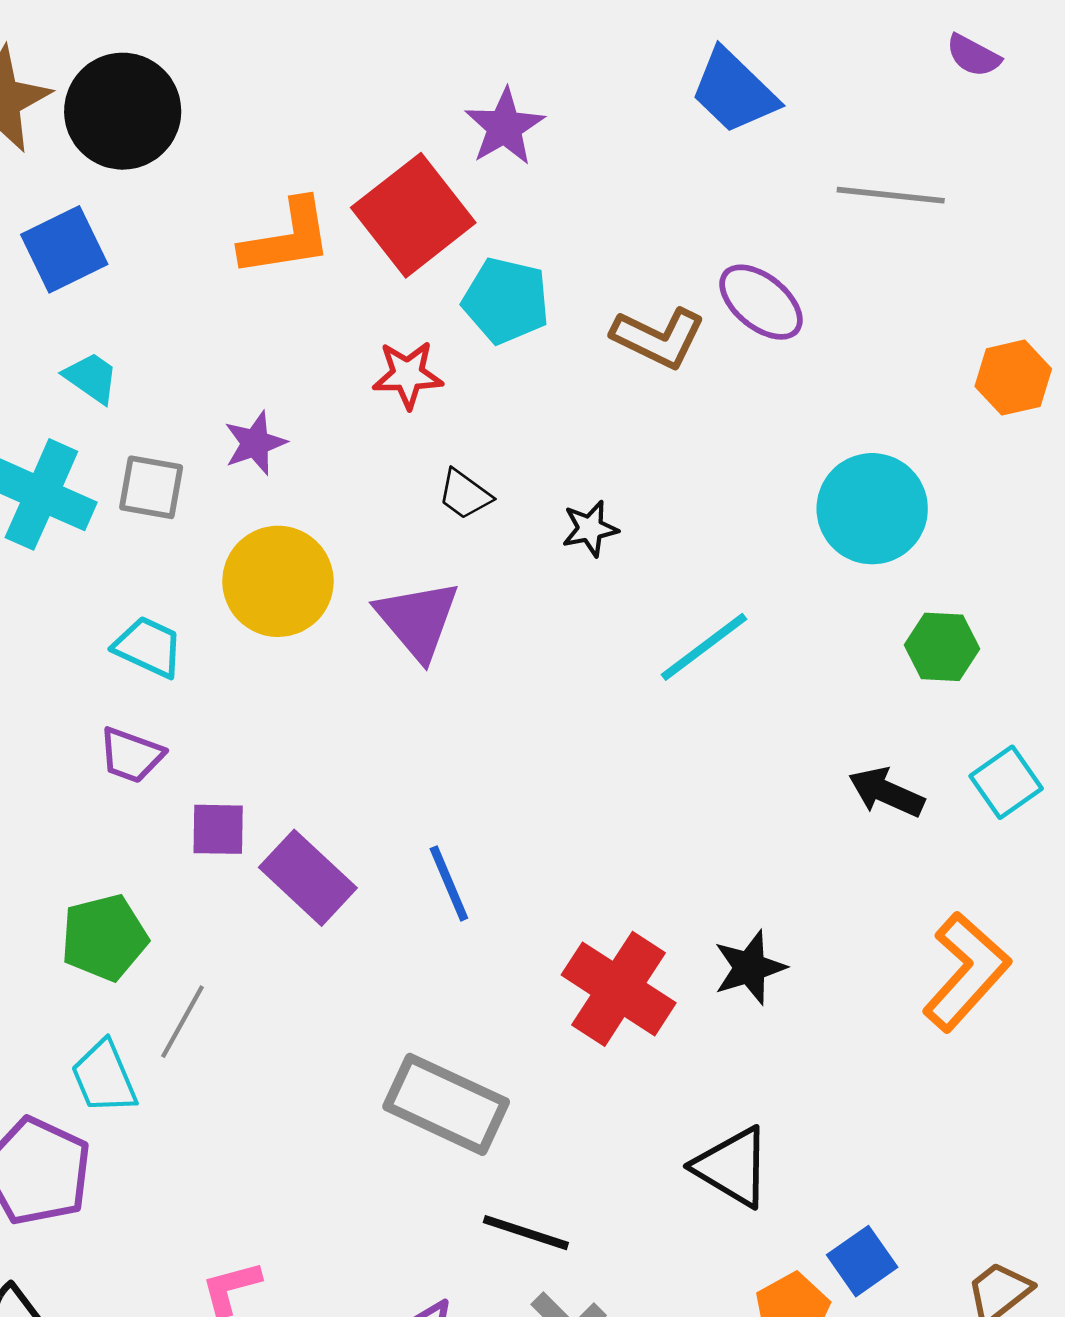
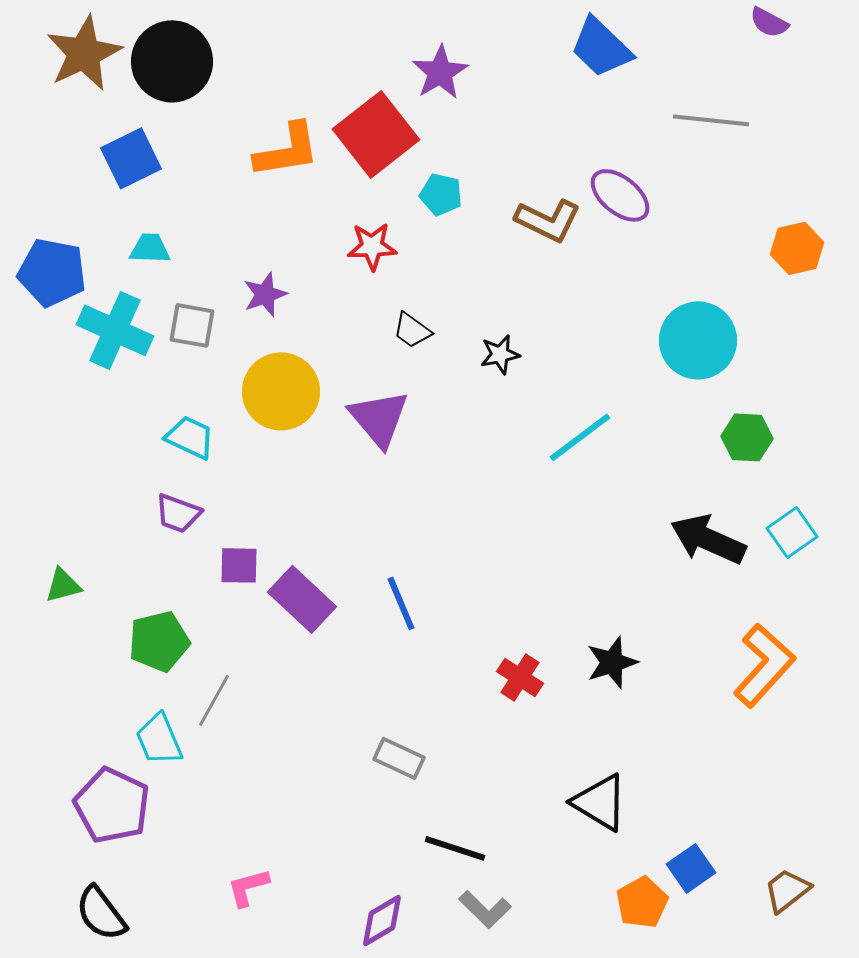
cyan pentagon: (506, 301) -> (441, 194), size x0.7
cyan trapezoid: (91, 378) -> (150, 248), turned -33
black arrow: (886, 792) -> (708, 539), size x1.4
red cross: (619, 989) -> (520, 677), size x0.6
gray rectangle: (446, 1104) -> (399, 758), size x0.6

